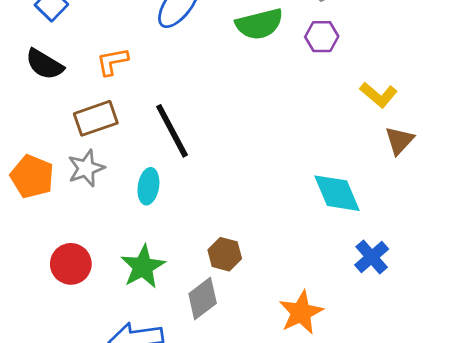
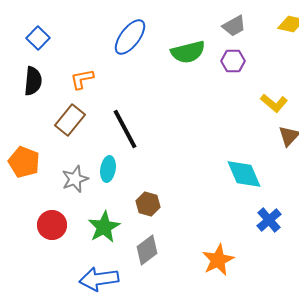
black semicircle: (44, 64) -> (33, 81), turned -116
brown rectangle: (96, 118) -> (70, 120), turned -32
gray star: (86, 168) -> (75, 179), moved
brown hexagon: (225, 254) -> (148, 204), moved

